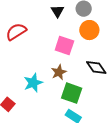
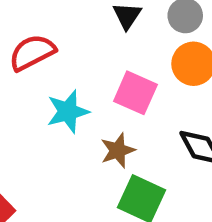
cyan star: (33, 83) -> (68, 112), moved

